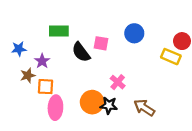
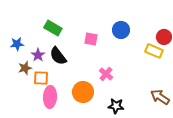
green rectangle: (59, 31) -> (53, 28), turned 30
black semicircle: (81, 52) -> (58, 56), moved
black star: (109, 105) -> (116, 106), moved
brown arrow: (144, 108) -> (160, 97), moved

